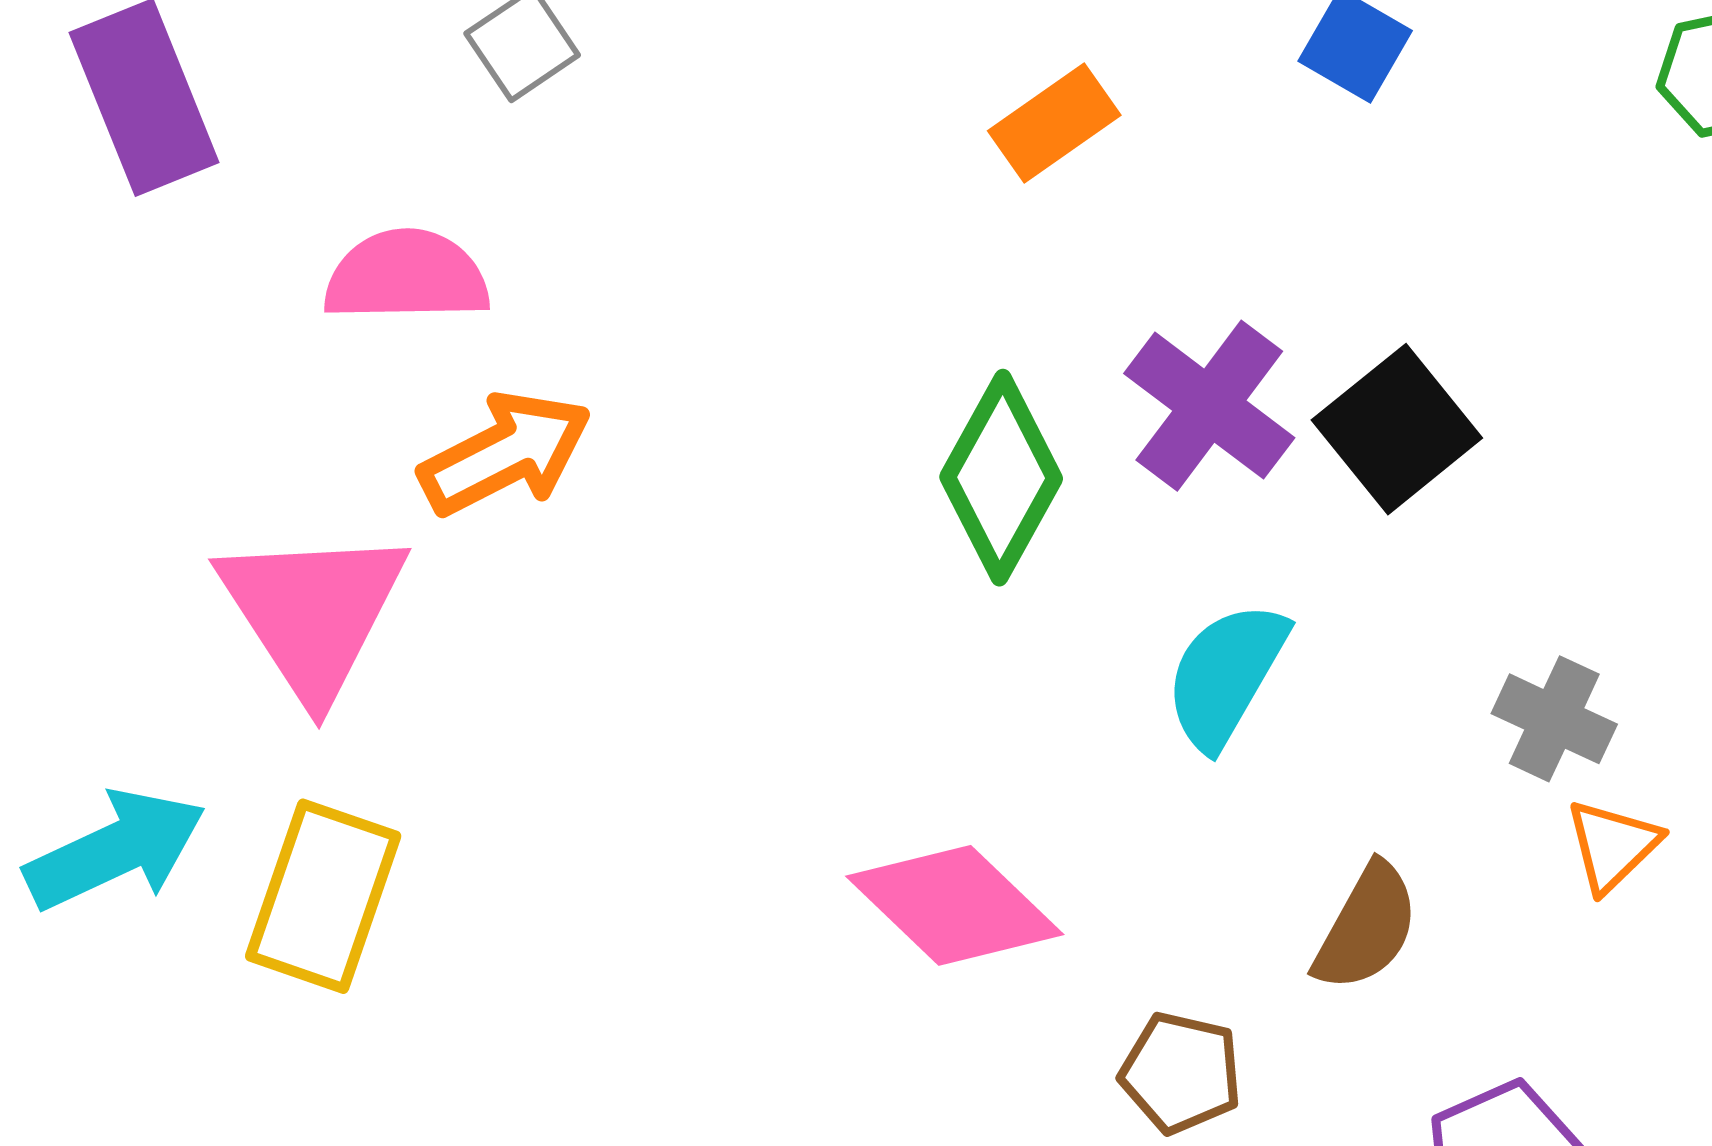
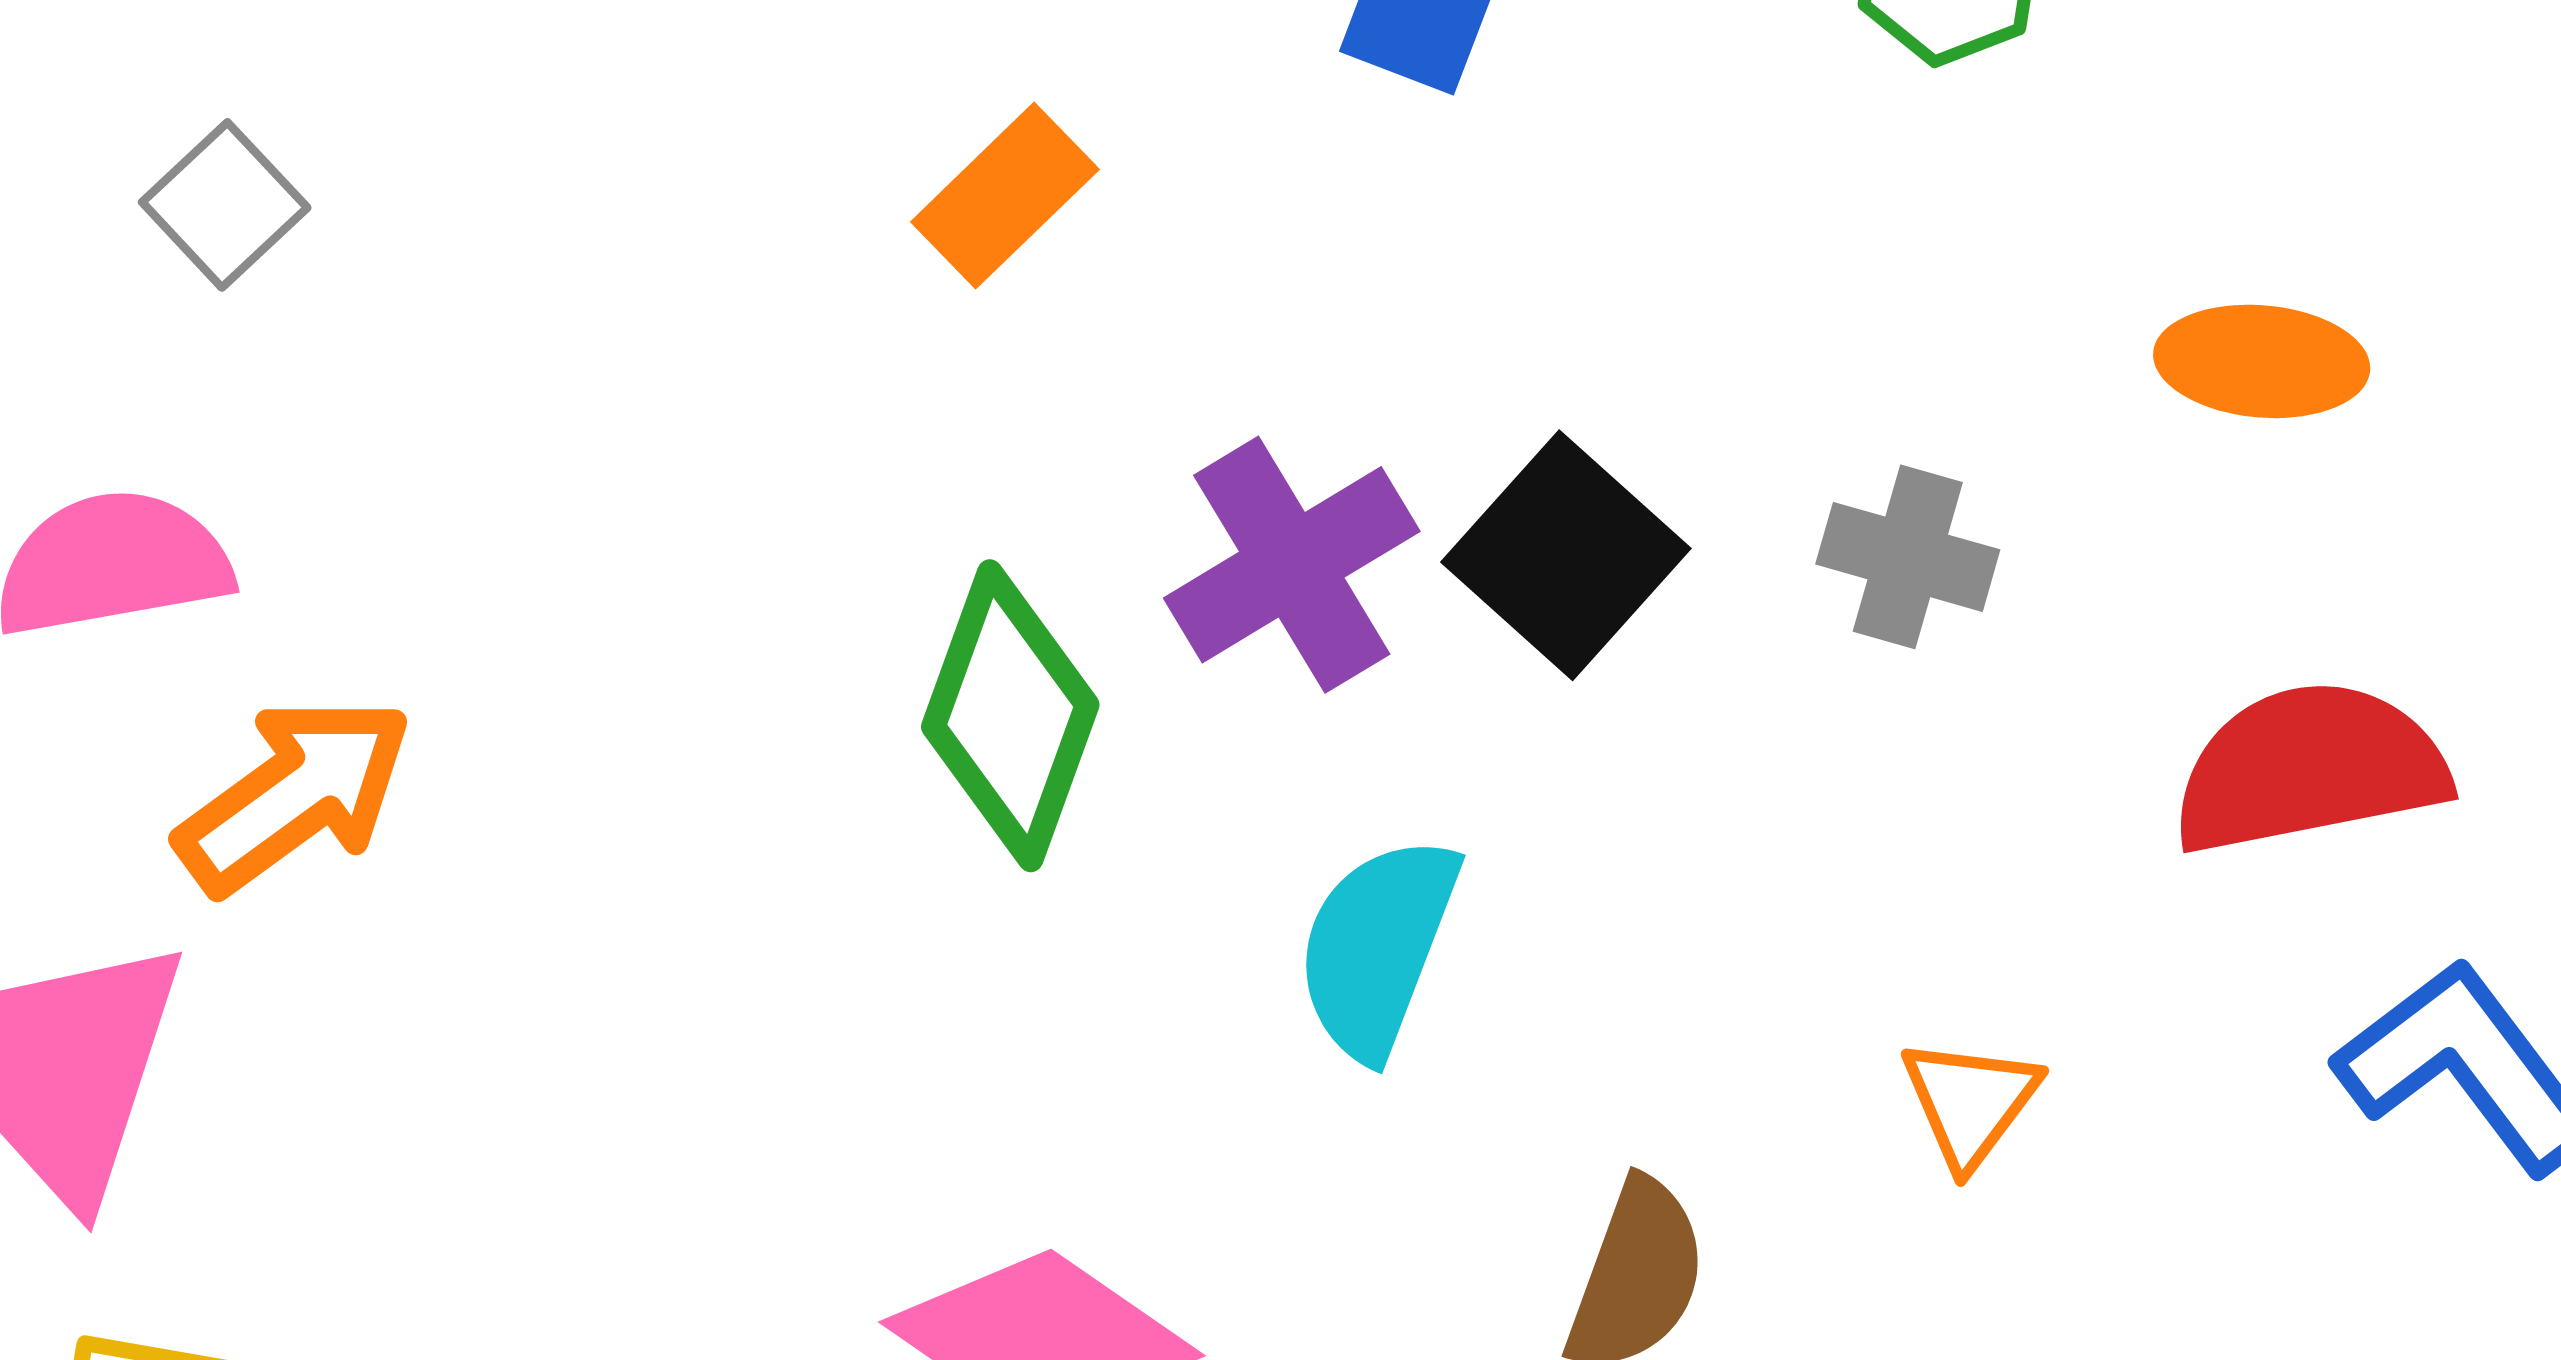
purple cross: (1209, 406) -> (1292, 565), turned 31
gray cross: (1554, 719) -> (1908, 557), moved

